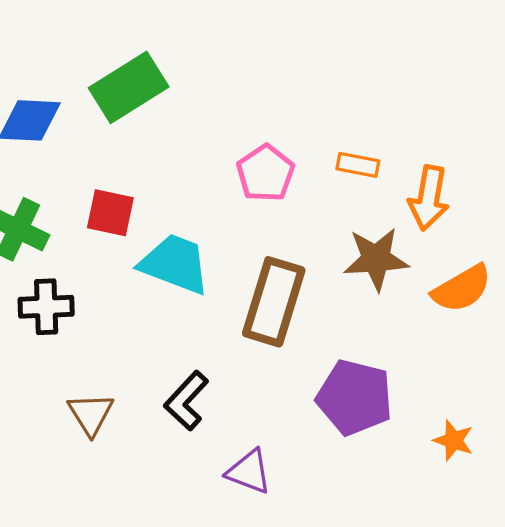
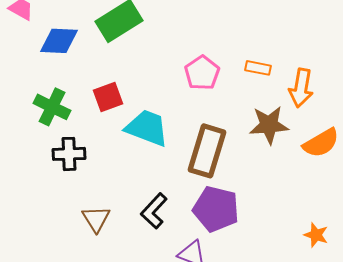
red square: (110, 213) -> (108, 97), turned -32
purple pentagon: (355, 397) -> (216, 209), moved

